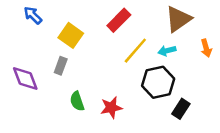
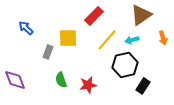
blue arrow: (33, 15) -> (26, 28), moved
yellow square: (71, 35) -> (68, 38), moved, turned -36
purple diamond: (25, 78) -> (15, 80), moved

